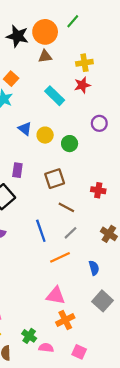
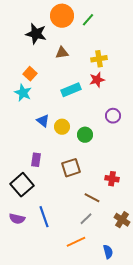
orange circle: (45, 32) -> (62, 16), moved
cyan rectangle: (55, 96) -> (71, 90), turned -66
brown line: (66, 207) -> (92, 198), moved
blue line: (41, 231) -> (44, 217), moved

